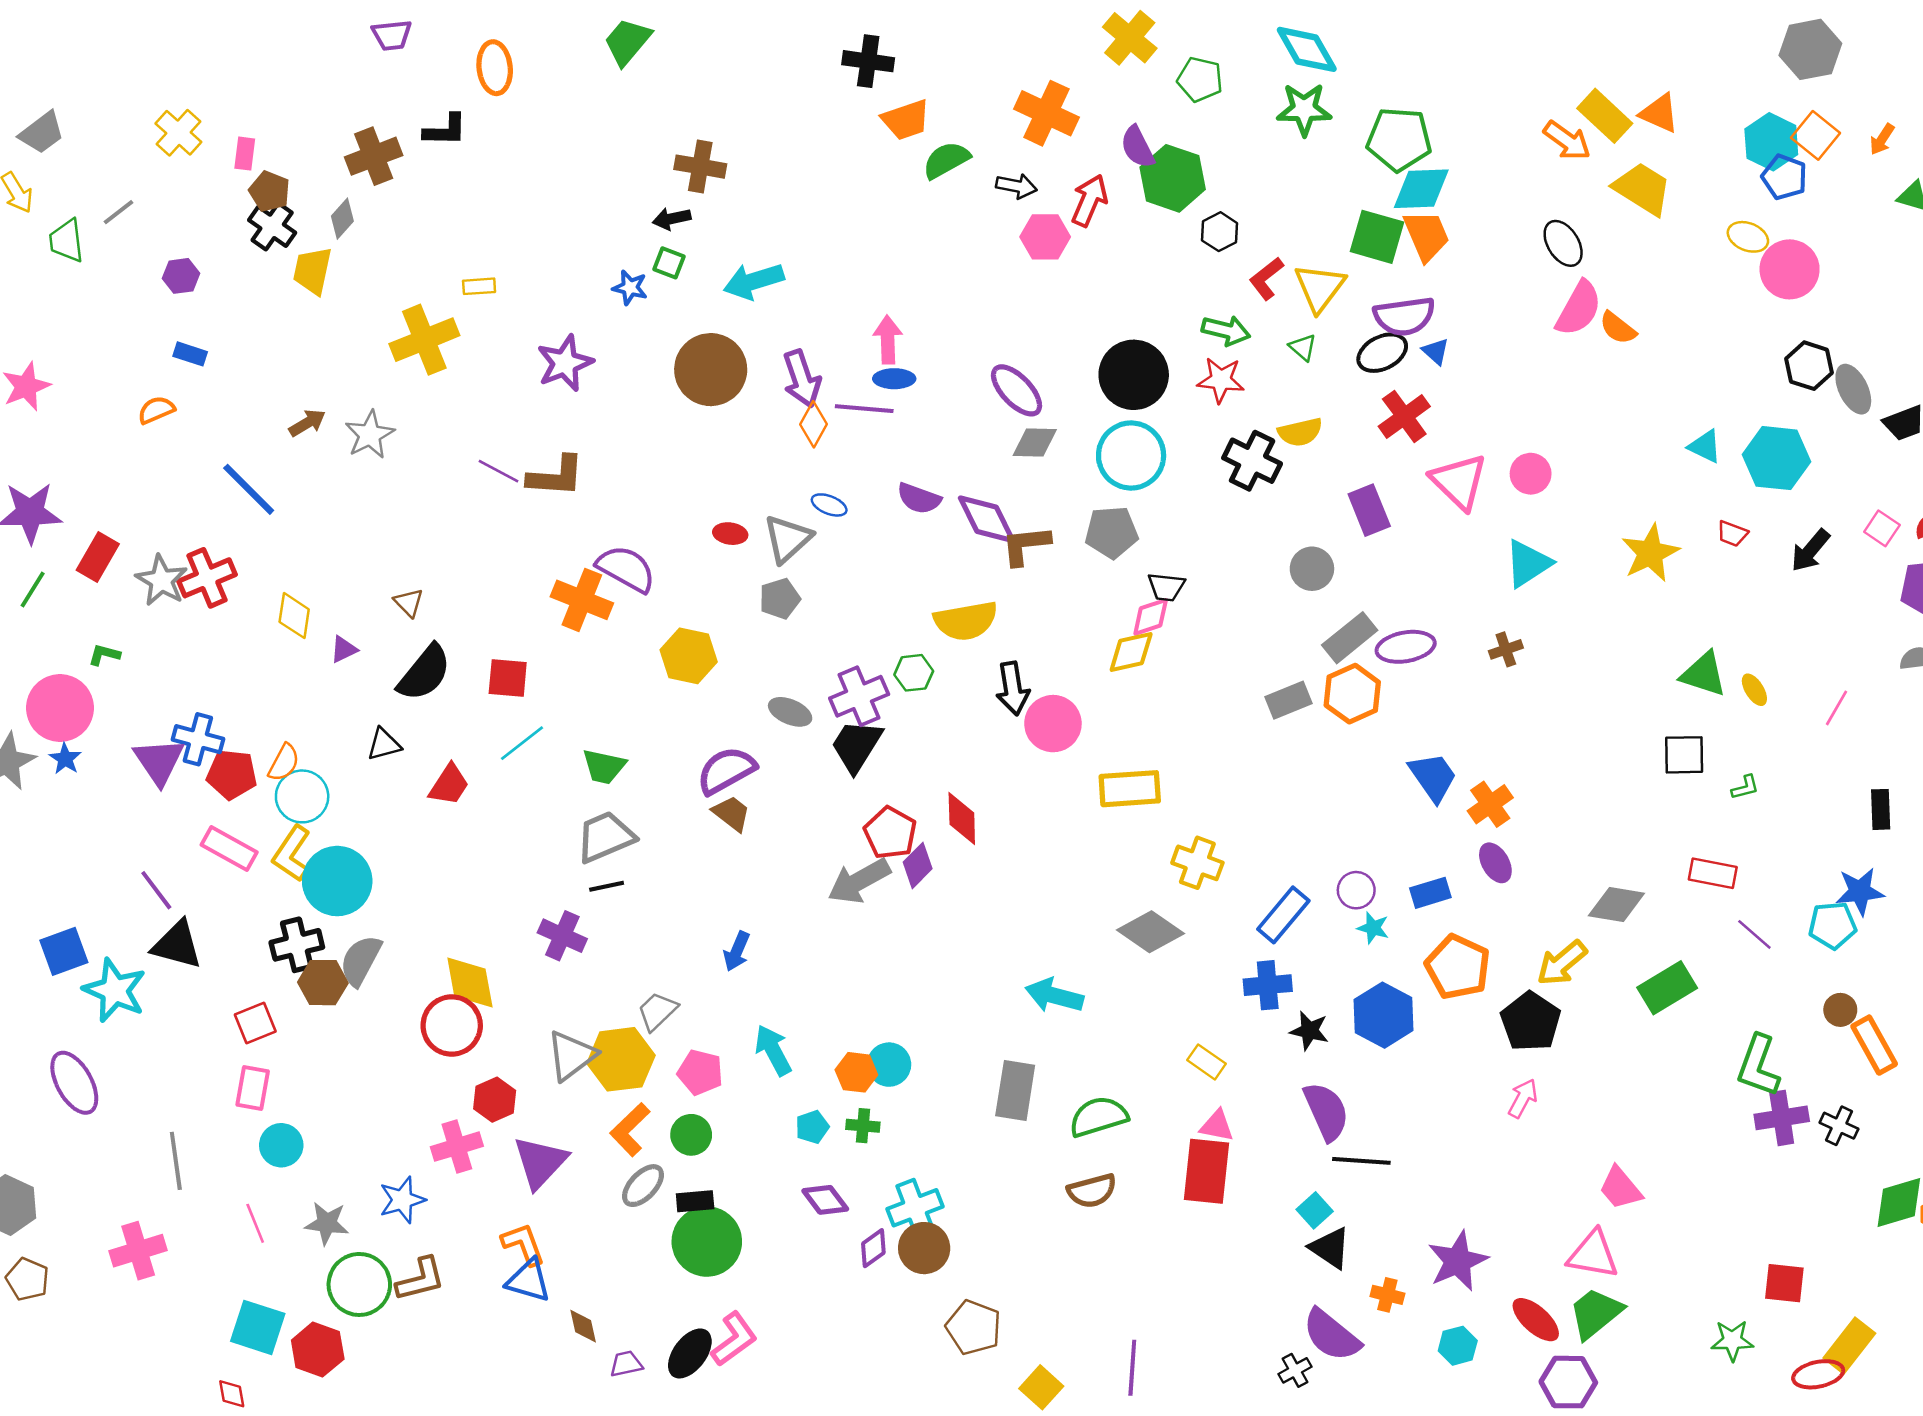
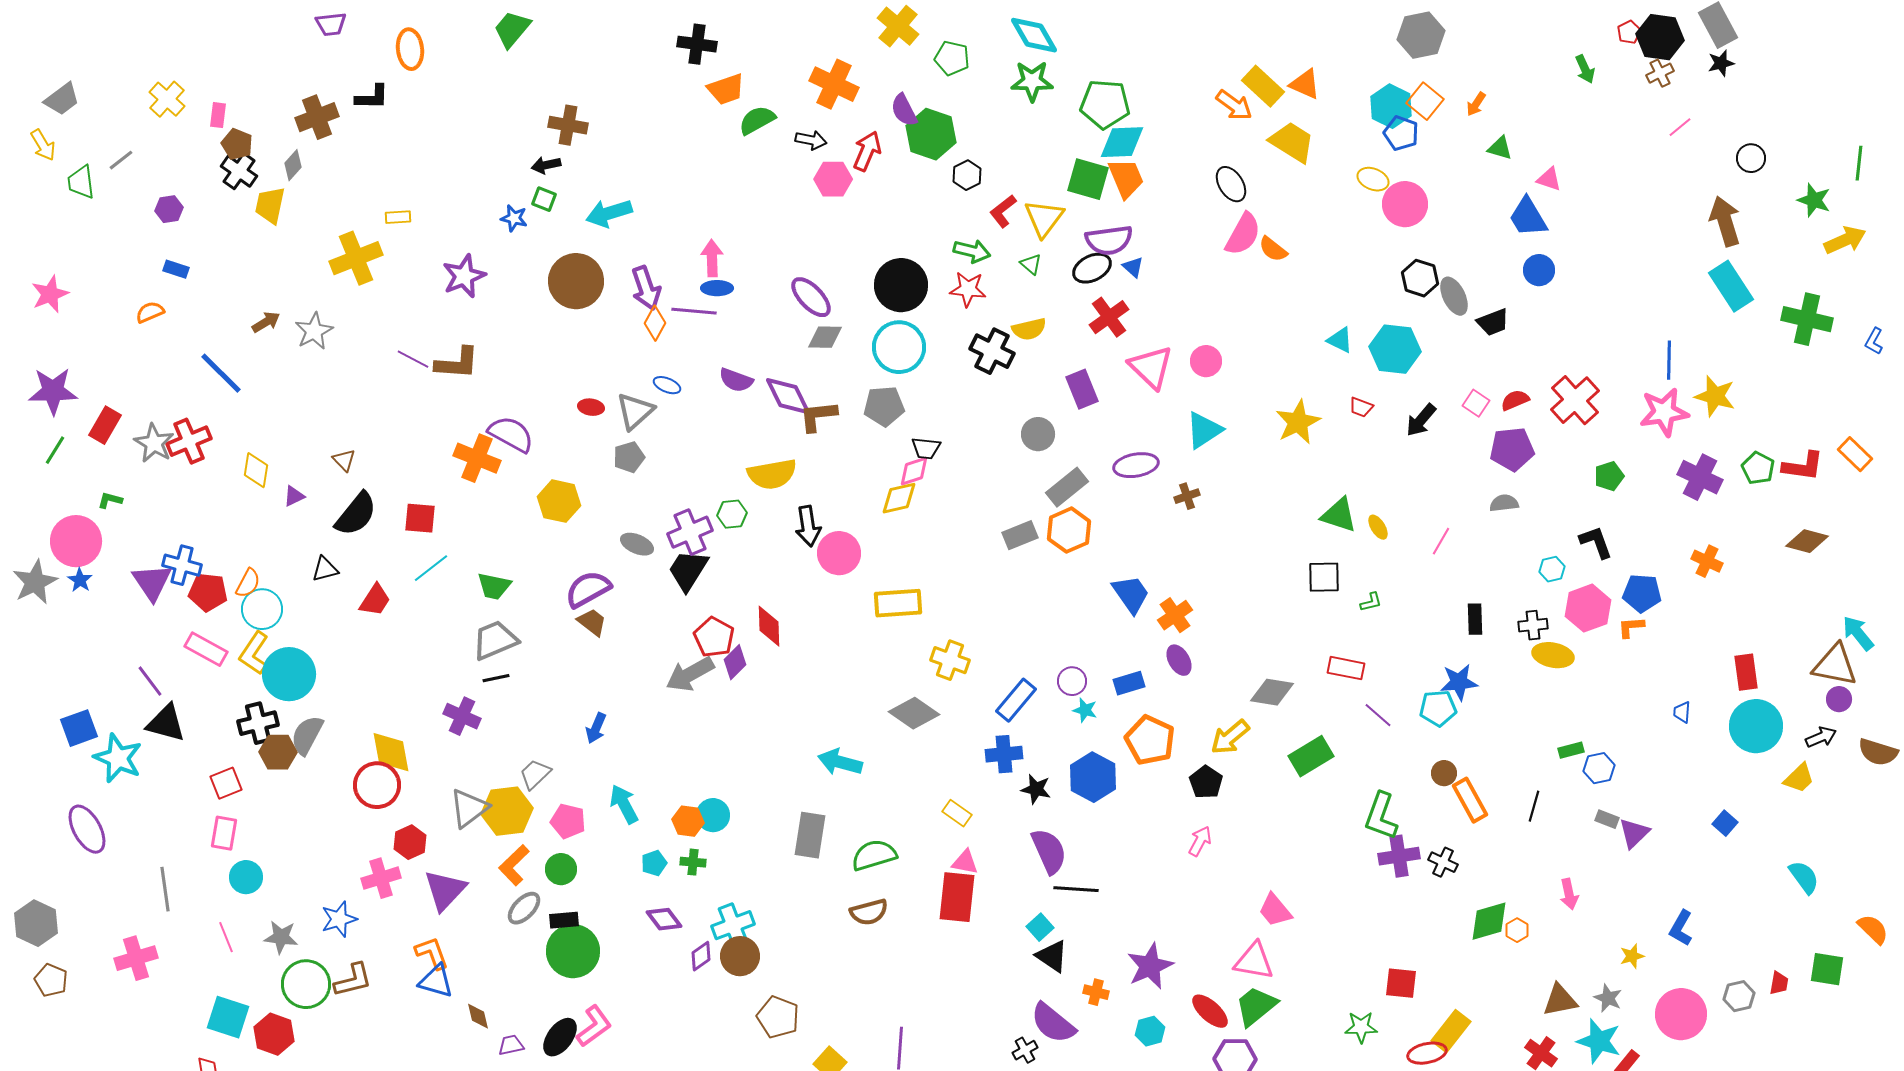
purple ellipse: (1406, 647) -> (1136, 465), moved
black pentagon: (1531, 1022) -> (1206, 782), size x0.7

